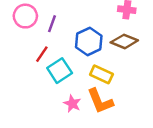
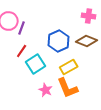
purple line: (52, 24) -> (22, 28), moved
yellow rectangle: (101, 74) -> (69, 67), turned -54

